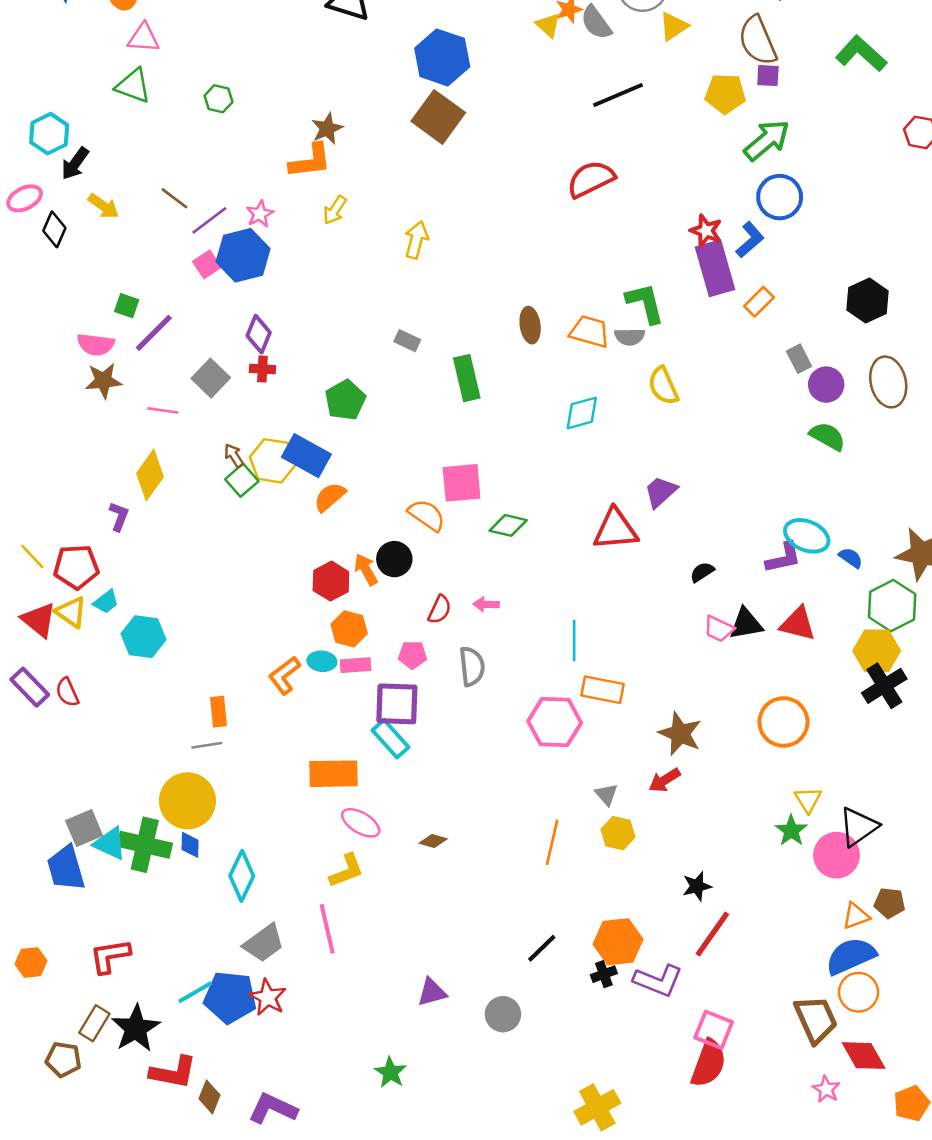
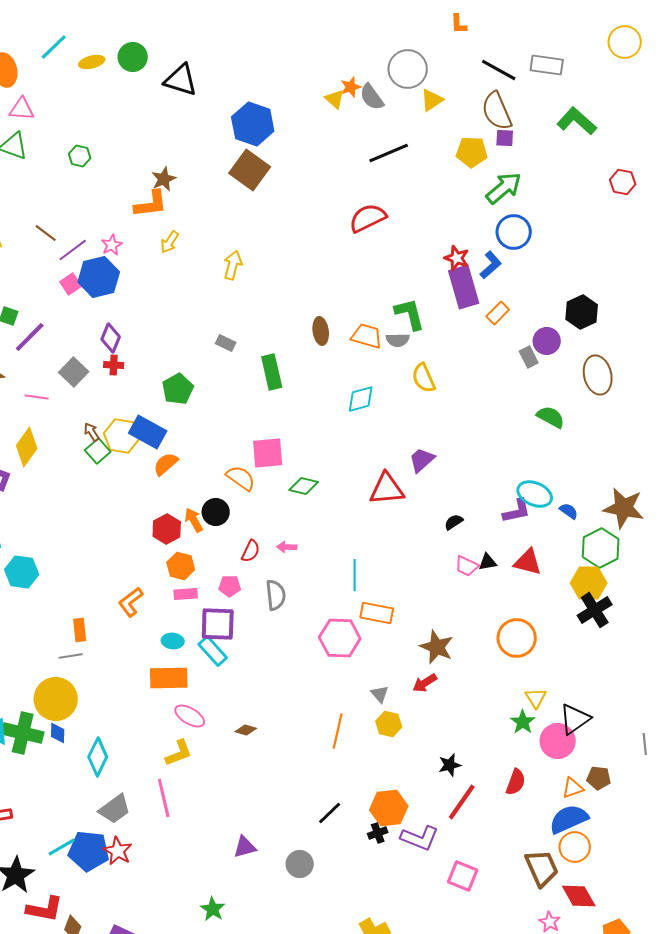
purple circle: (826, 385) -> (547, 341), moved
black triangle: (746, 624) -> (488, 562), size x0.7
cyan ellipse: (322, 661) -> (173, 641), moved
red semicircle: (709, 1063) -> (516, 782), moved, size x0.7

